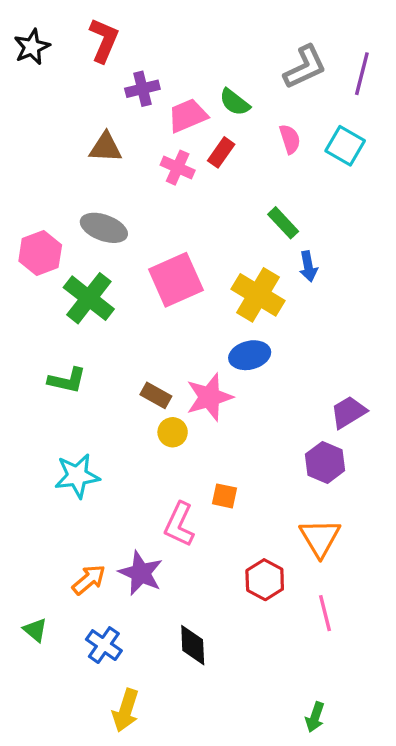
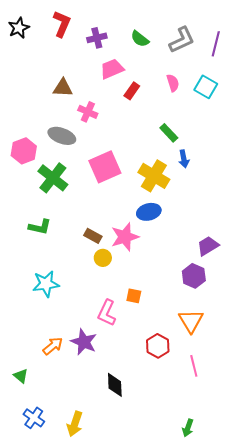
purple cross: (142, 89) -> (97, 38), moved
green semicircle: (235, 102) -> (140, 39), moved
pink cross: (178, 168) -> (88, 112), moved
blue cross: (104, 645) -> (34, 418), moved

